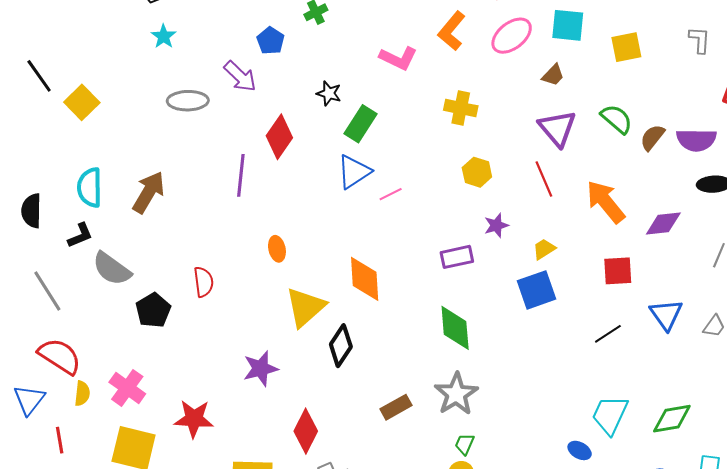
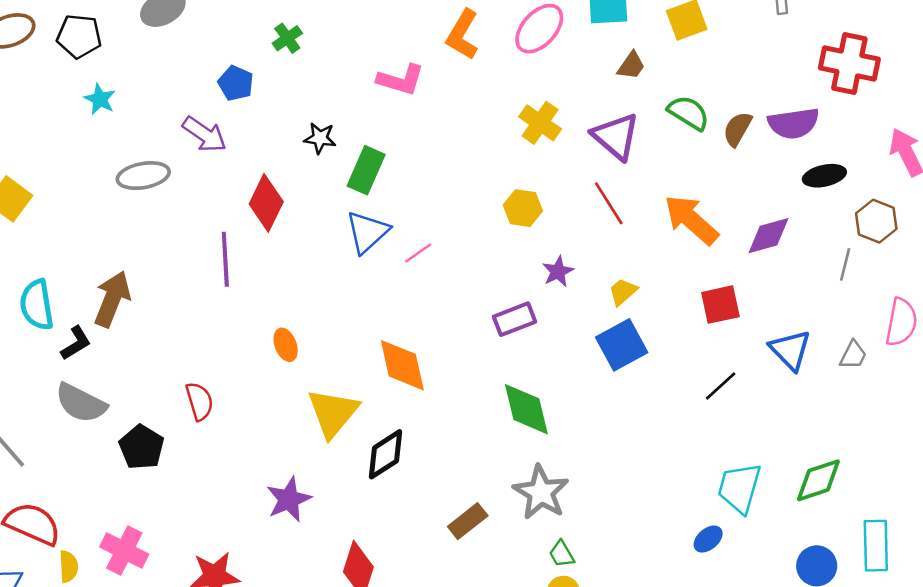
brown trapezoid: (553, 75) -> (631, 66), moved
yellow cross: (461, 108) -> (540, 123), moved, turned 32
black L-shape: (80, 235) -> (76, 343), moved
black diamond: (341, 346) -> (386, 454), turned 33
green trapezoid: (465, 444) -> (562, 554), turned -45
blue ellipse: (580, 450) -> (708, 539), turned -60

